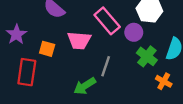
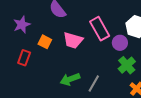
gray line: (106, 66) -> (94, 83), moved
red rectangle: (27, 72) -> (24, 58), size x0.7

